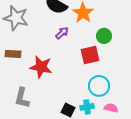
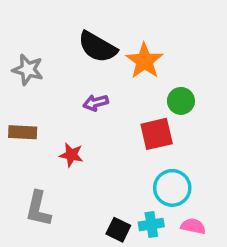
gray star: (16, 18) -> (28, 70), size x0.7
purple arrow: (62, 33) -> (96, 103), moved, turned -152
red star: (41, 67) -> (71, 155), size x0.6

